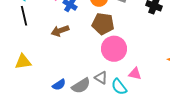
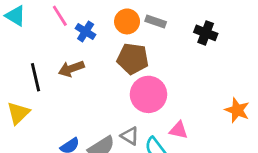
black line: (24, 16) -> (35, 77), moved
yellow triangle: (23, 62) -> (18, 113), turned -36

